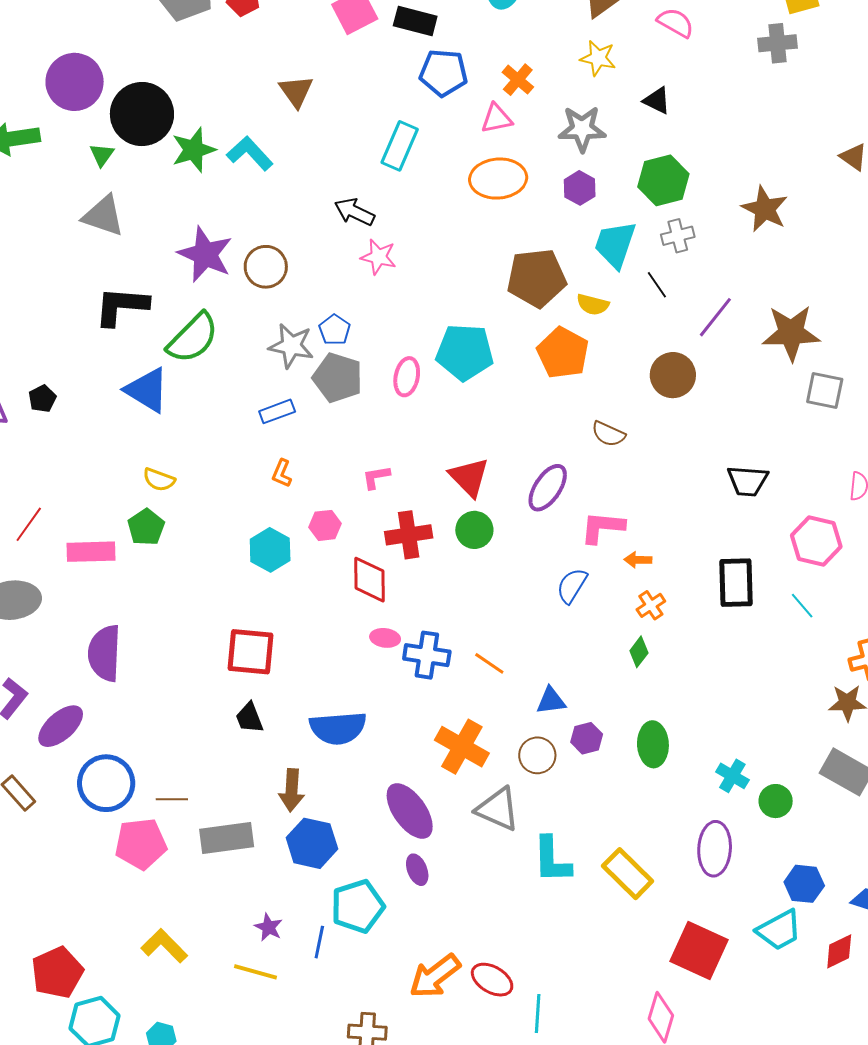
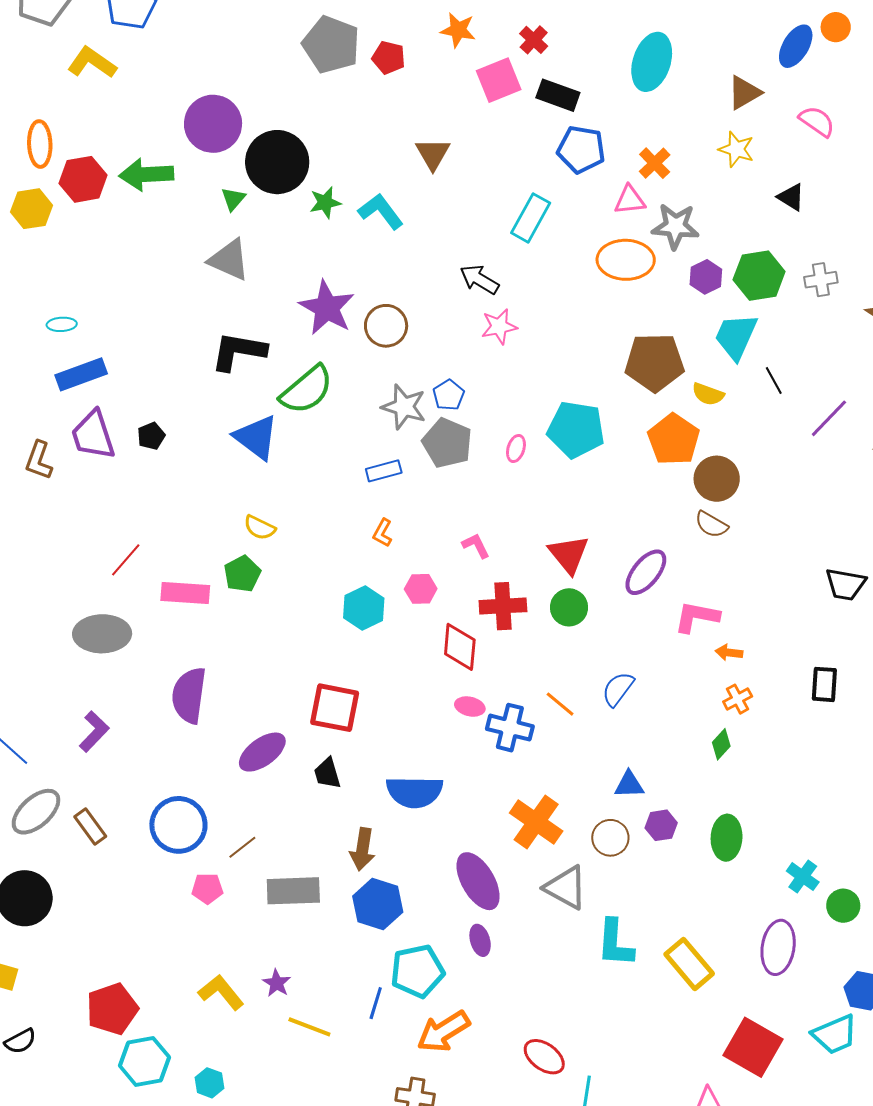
gray star: (582, 129) -> (675, 226), moved
green star: (194, 150) -> (325, 203), size x0.7
green hexagon: (663, 180) -> (759, 276), moved
gray cross: (678, 236) -> (821, 280), moved
pink star: (378, 257) -> (499, 326), turned -30
brown circle: (673, 375) -> (717, 479), moved
pink ellipse: (407, 377) -> (516, 449), size x0.7
pink L-shape: (376, 477) -> (476, 546), turned 68
black rectangle: (736, 583) -> (824, 684), size x0.7
blue semicircle: (572, 586) -> (618, 689), moved
orange line: (489, 663) -> (560, 704), moved
purple ellipse: (61, 726) -> (262, 752), moved
brown line: (172, 799) -> (242, 847), turned -44
pink pentagon: (141, 844) -> (207, 888), size x0.6
purple star: (269, 927) -> (277, 983), moved
orange arrow: (435, 976) -> (443, 1032), moved

